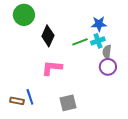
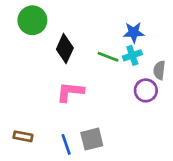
green line: (80, 42) -> (108, 57), turned 42
gray semicircle: (107, 52) -> (159, 70), moved
blue line: (30, 97) -> (66, 144), moved

